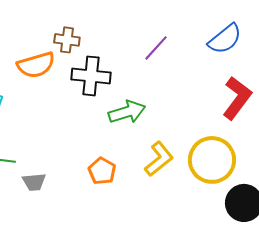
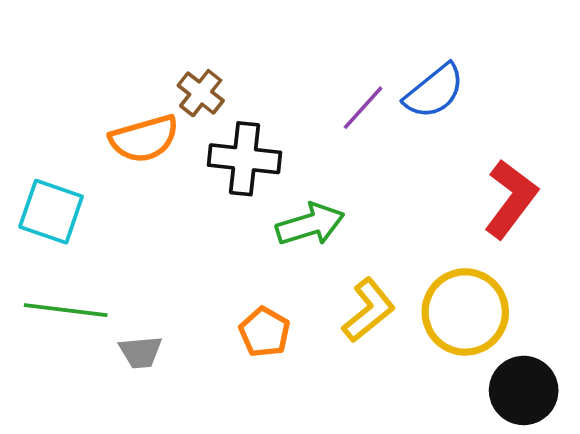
blue semicircle: (225, 39) -> (434, 91), moved
brown cross: (67, 40) -> (201, 93), turned 30

